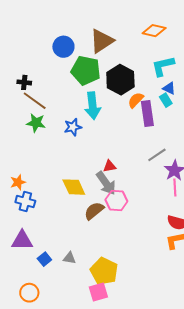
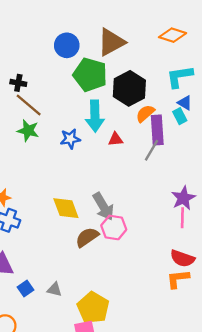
gray line: (157, 155) -> (152, 150), moved, turned -30
red triangle: (110, 166) -> (116, 139), moved

